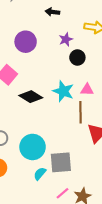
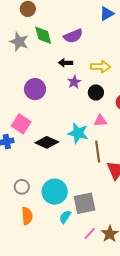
black arrow: (52, 12) -> (66, 63), moved
black circle: (77, 58) -> (96, 92), moved
pink triangle: (87, 90) -> (100, 121), moved

